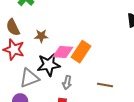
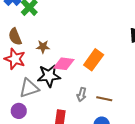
orange rectangle: (81, 52) -> (94, 60), moved
gray arrow: (67, 83) -> (82, 94), moved

